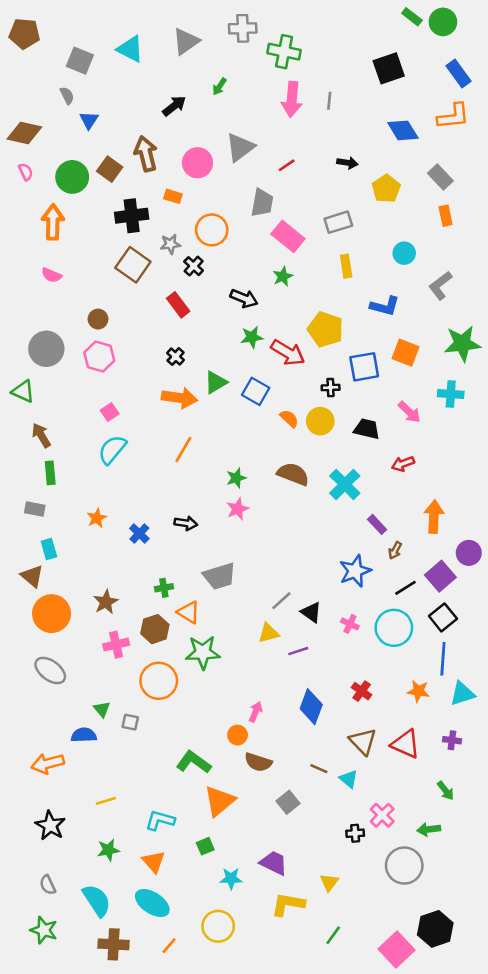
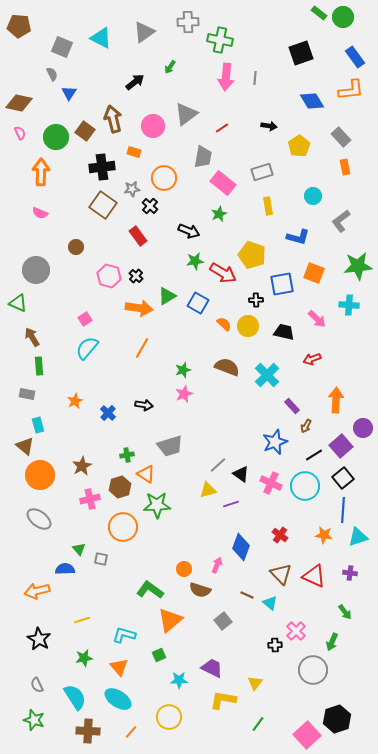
pink hexagon: (99, 357) -> (109, 276), moved
pink cross: (350, 624) -> (271, 483), size x1.5
pink arrow: (256, 712) -> (217, 565), moved
green arrow: (429, 829) -> (332, 642), turned -60

